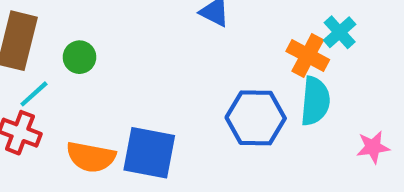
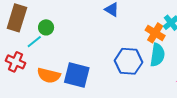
cyan line: (34, 94) -> (34, 42), moved

